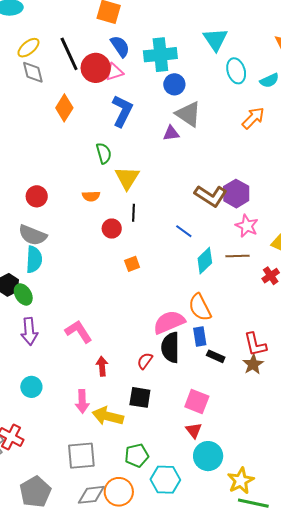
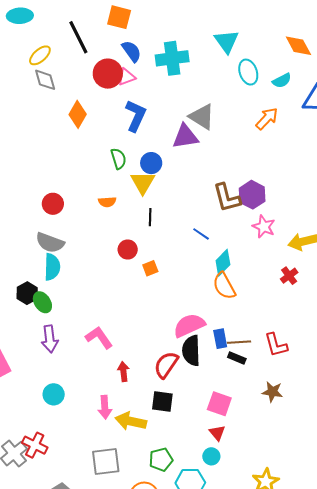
black line: (69, 54) -> (78, 37), moved
blue circle: (174, 84) -> (151, 163), moved
purple triangle: (171, 133) -> (185, 137), size x1.6
brown L-shape: (211, 196) -> (227, 198), turned 44
red circle: (112, 229) -> (128, 250), moved
brown line: (237, 256) -> (239, 342), moved
orange semicircle: (200, 307) -> (224, 286), moved
red semicircle: (145, 361) -> (166, 365), size x1.6
brown star: (253, 364) -> (272, 392), moved, turned -30
cyan circle: (208, 456) -> (211, 456), moved, size x0.6

